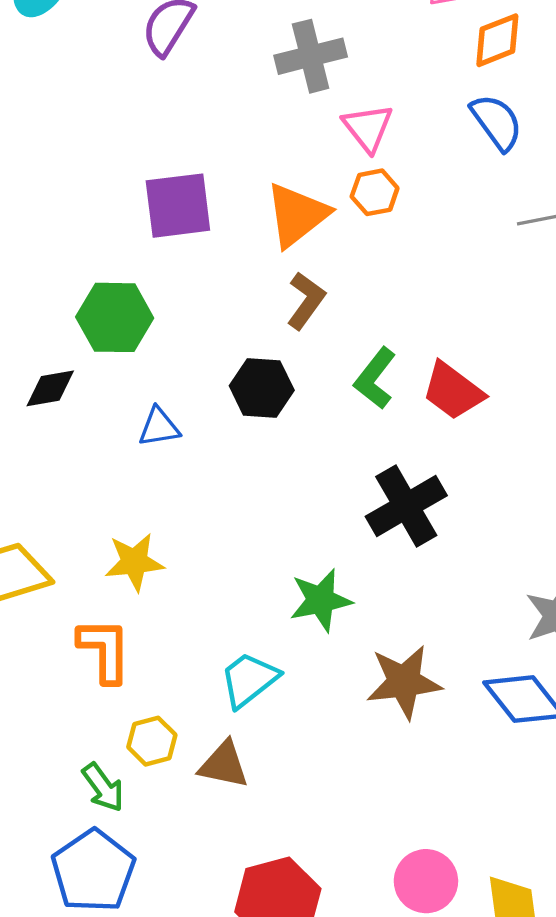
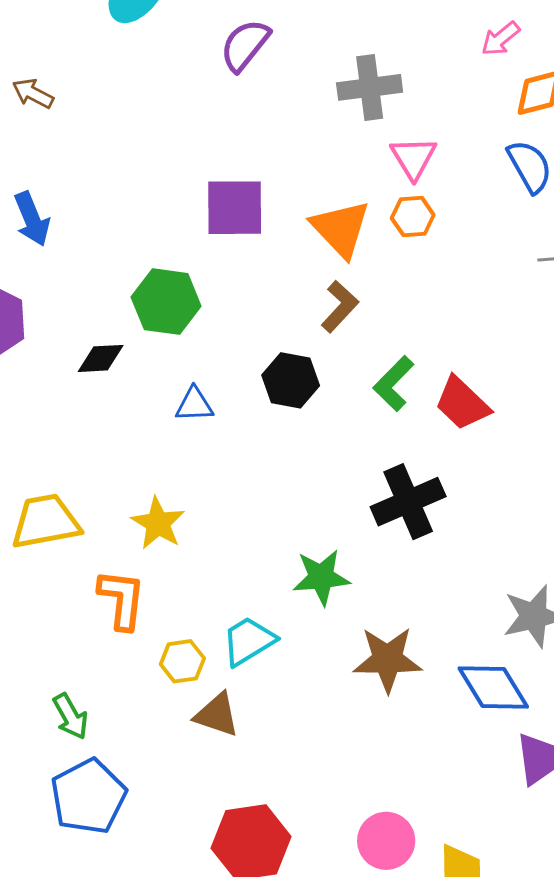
orange triangle: (297, 215) -> (341, 229), turned -42
yellow star: (134, 562) -> (158, 523), turned 30
yellow hexagon: (152, 741) -> (182, 661), moved
green arrow: (103, 787) -> (71, 716), moved

